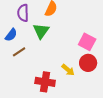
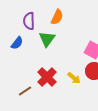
brown line: (19, 52) -> (25, 91), moved
red cross: (45, 82) -> (47, 77), moved, turned 36

